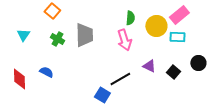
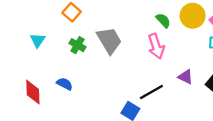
green semicircle: (130, 18) -> (163, 20), turned -48
yellow circle: (156, 26) -> (193, 16), moved
gray trapezoid: (84, 35) -> (109, 40), turned -30

